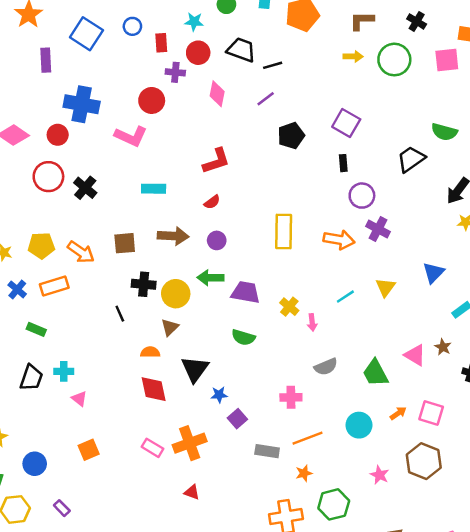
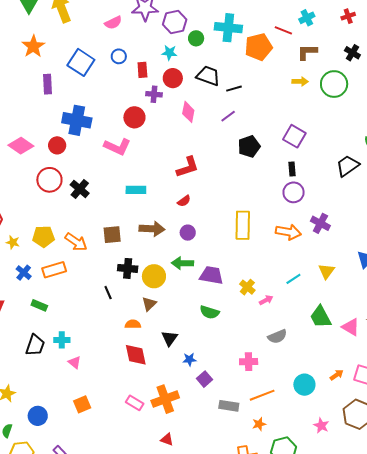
purple circle: (362, 196) -> (294, 192), moved
pink arrow: (312, 322) -> (266, 300), turned -112
black triangle: (195, 369) -> (170, 338), size x0.7
green trapezoid: (375, 373) -> (321, 317), moved

